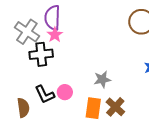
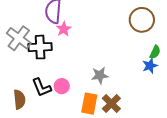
gray cross: (27, 32) -> (19, 38), moved
pink star: (55, 35) -> (64, 29), moved

